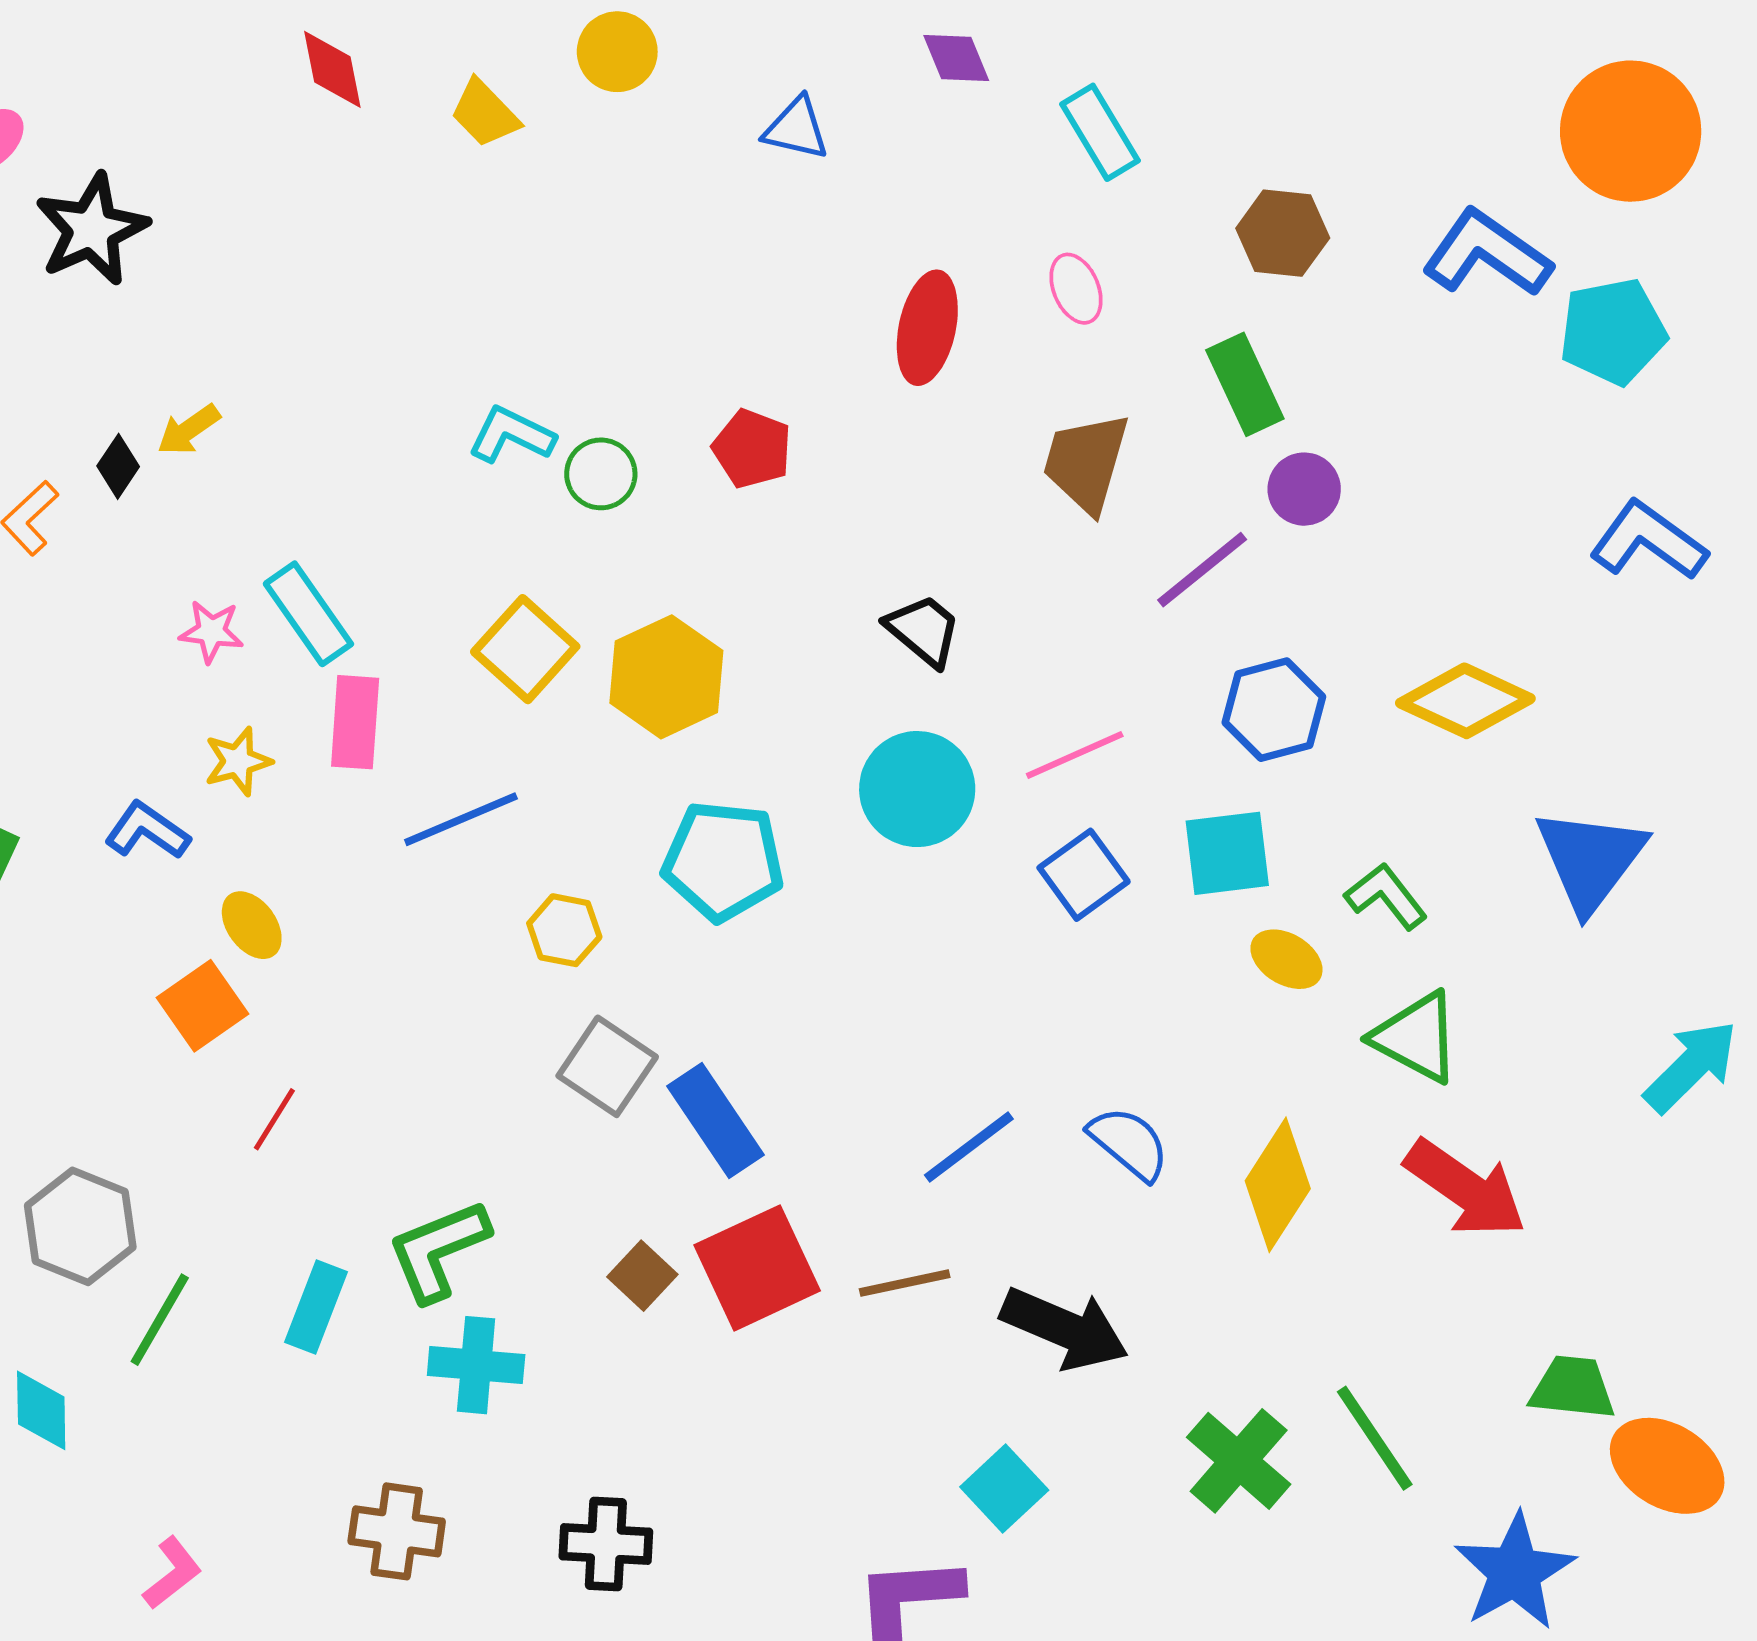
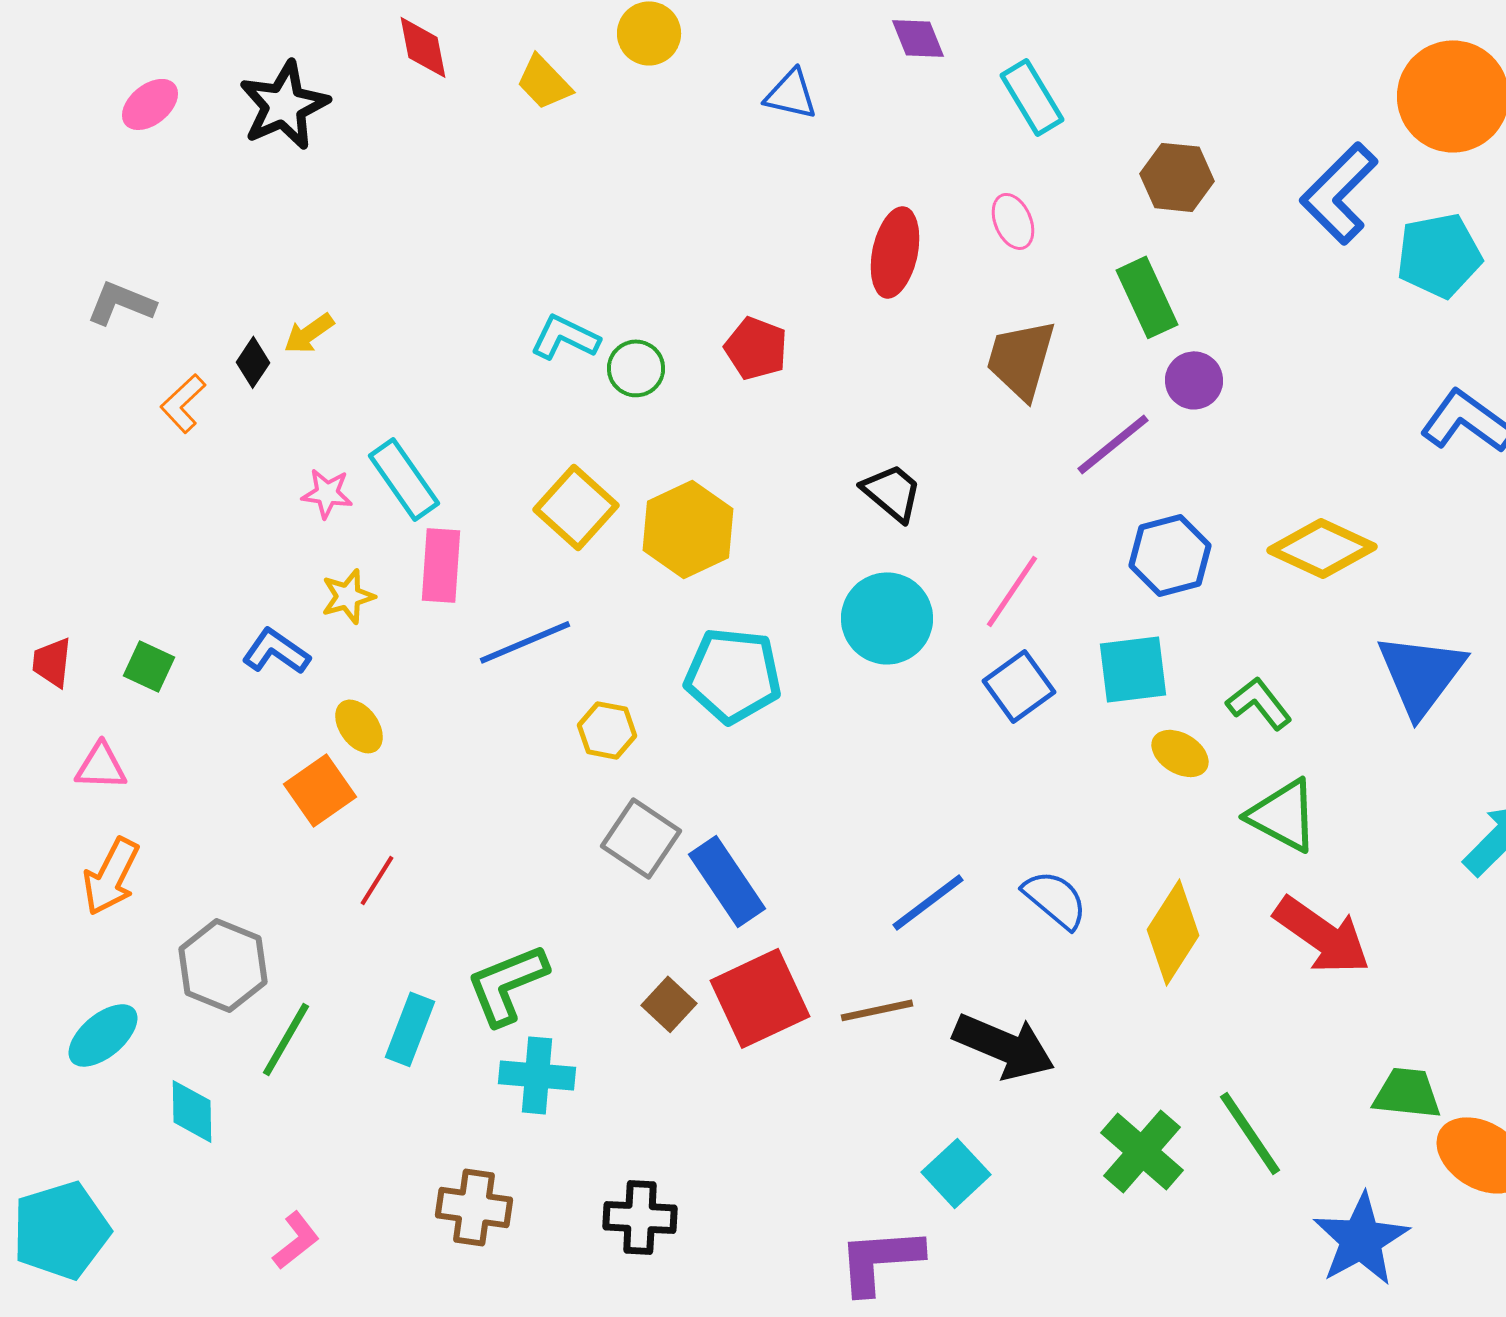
black star: (92, 229) -> (284, 105), moved
blue L-shape: (1487, 253) -> (1339, 193), turned -80
pink line: (1075, 755) -> (1012, 591), turned -32

